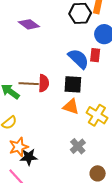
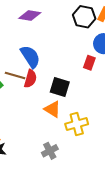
purple diamond: (29, 24) -> (30, 16), turned -40
blue semicircle: (78, 59) -> (30, 57), moved
yellow cross: (97, 115) -> (77, 124), turned 30

